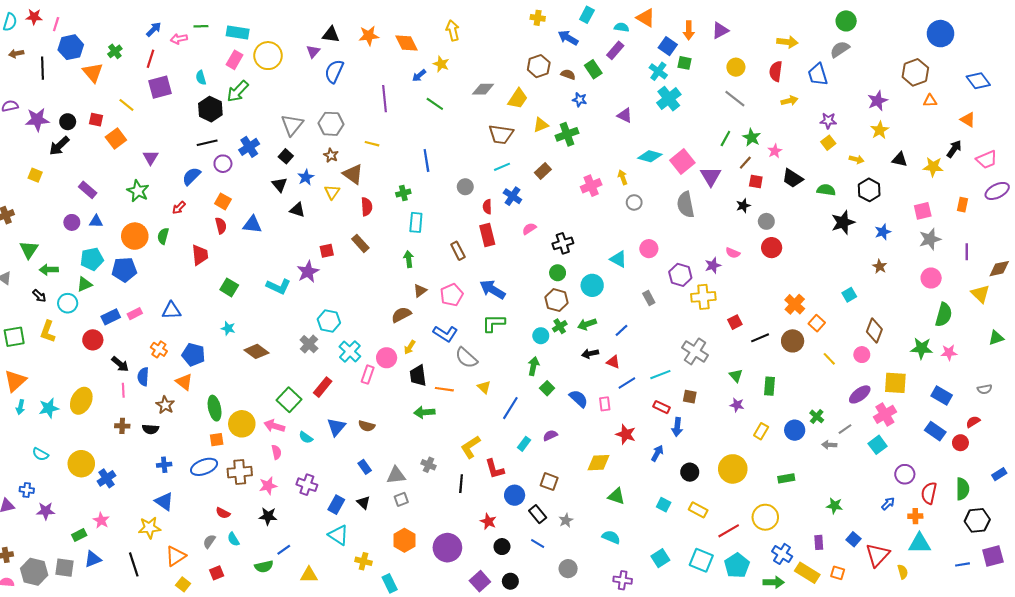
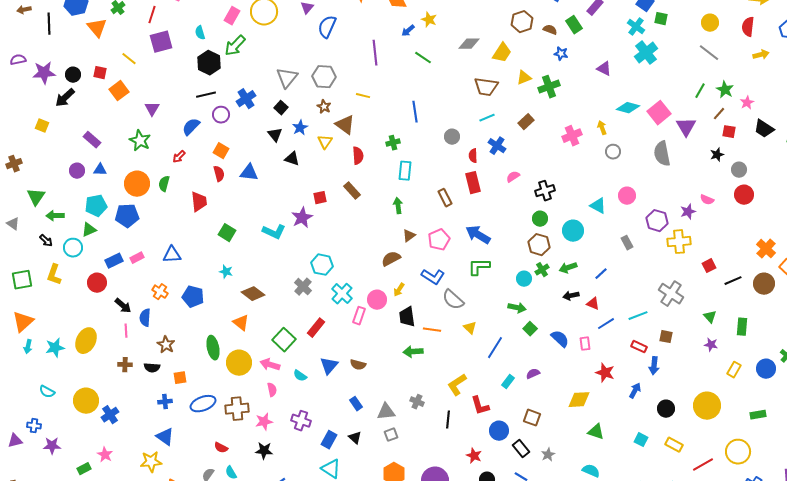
green arrow: (533, 366) -> (517, 308), turned 90
orange triangle: (184, 382) -> (241, 323), moved
orange square: (217, 440) -> (180, 378), moved

